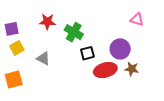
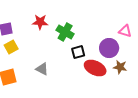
pink triangle: (137, 19) -> (125, 31), moved
gray triangle: (43, 58) -> (42, 69), moved
red ellipse: (105, 70) -> (95, 68), turned 40

